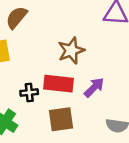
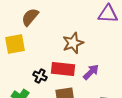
black cross: (29, 92) -> (40, 76), turned 32

